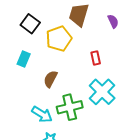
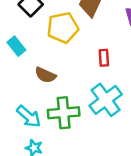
cyan rectangle: (24, 59) -> (16, 46), turned -70
brown semicircle: (50, 79) -> (45, 75), turned -102

